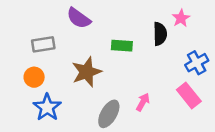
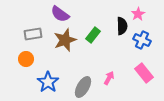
green rectangle: (122, 46) -> (93, 35), turned -56
blue cross: (197, 63) -> (142, 40), moved, turned -36
brown star: (87, 72) -> (65, 40), moved
blue star: (47, 107) -> (48, 82), moved

